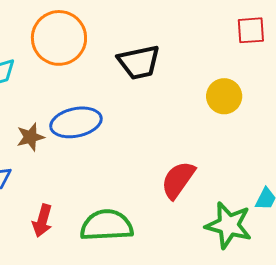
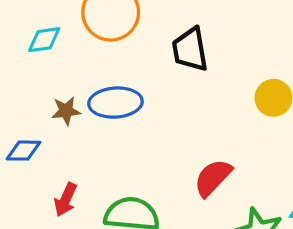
black trapezoid: (139, 62) -> (190, 49), turned 84

